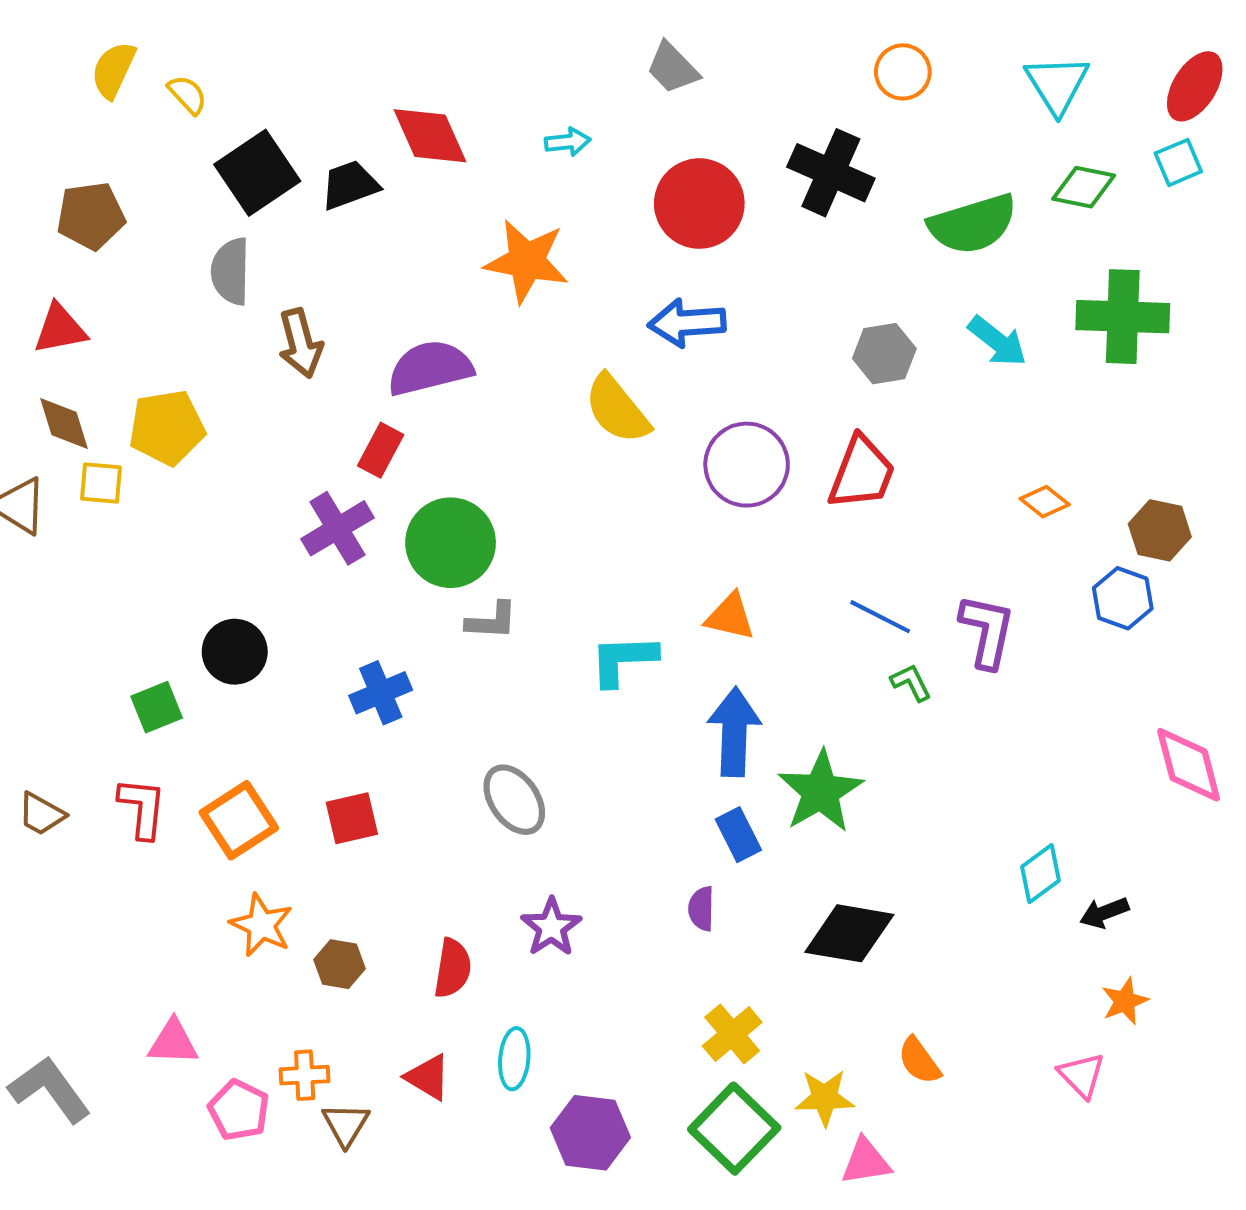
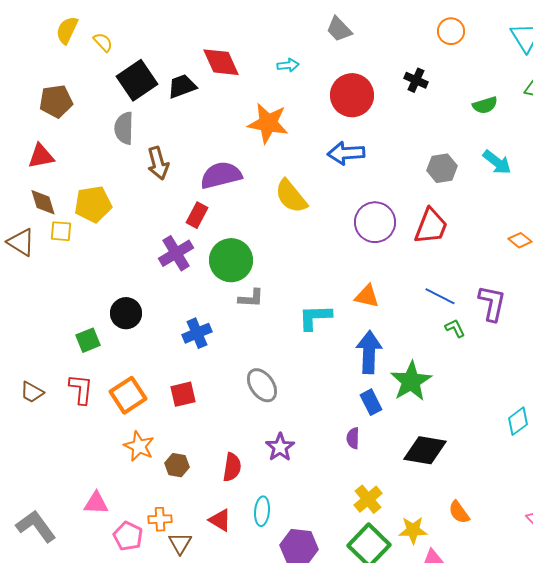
black cross: (831, 173) -> (416, 80), size x0.6
green semicircle: (973, 224) -> (485, 105), size x0.6
yellow semicircle: (617, 409) -> (291, 196), moved

